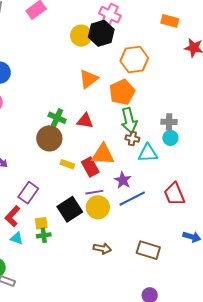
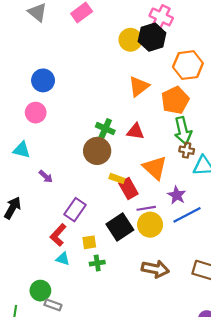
orange triangle: (103, 154) -> (155, 168), turned 40
red rectangle: (90, 167) -> (128, 188), moved
green cross: (44, 235) -> (97, 263), moved
brown arrow: (102, 248) -> (155, 269), size x1.4

